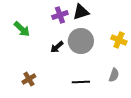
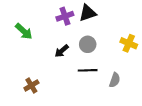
gray circle: (81, 41) -> (88, 44), size x0.6
gray semicircle: (114, 75) -> (115, 80), moved
black line: (81, 82) -> (88, 70), moved

